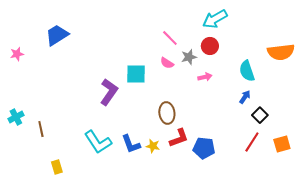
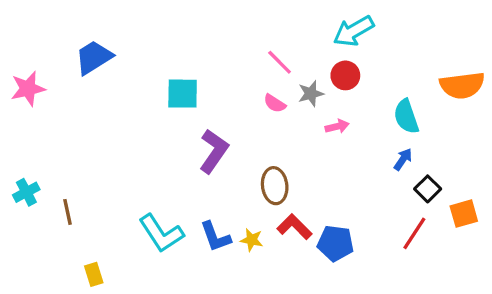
pink star: (17, 54) -> (28, 89), size x1.5
cyan square: (136, 74) -> (183, 94), moved
purple L-shape: (109, 92) -> (214, 151), moved
red L-shape: (179, 138) -> (294, 227), turned -115
orange square: (282, 144) -> (464, 214), moved

